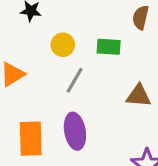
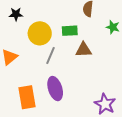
yellow circle: (63, 45) -> (40, 33), size x1.5
brown triangle: (139, 96) -> (84, 50), moved

